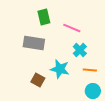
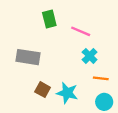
gray rectangle: (34, 43) -> (28, 57), moved
cyan star: (60, 69) -> (67, 93), moved

